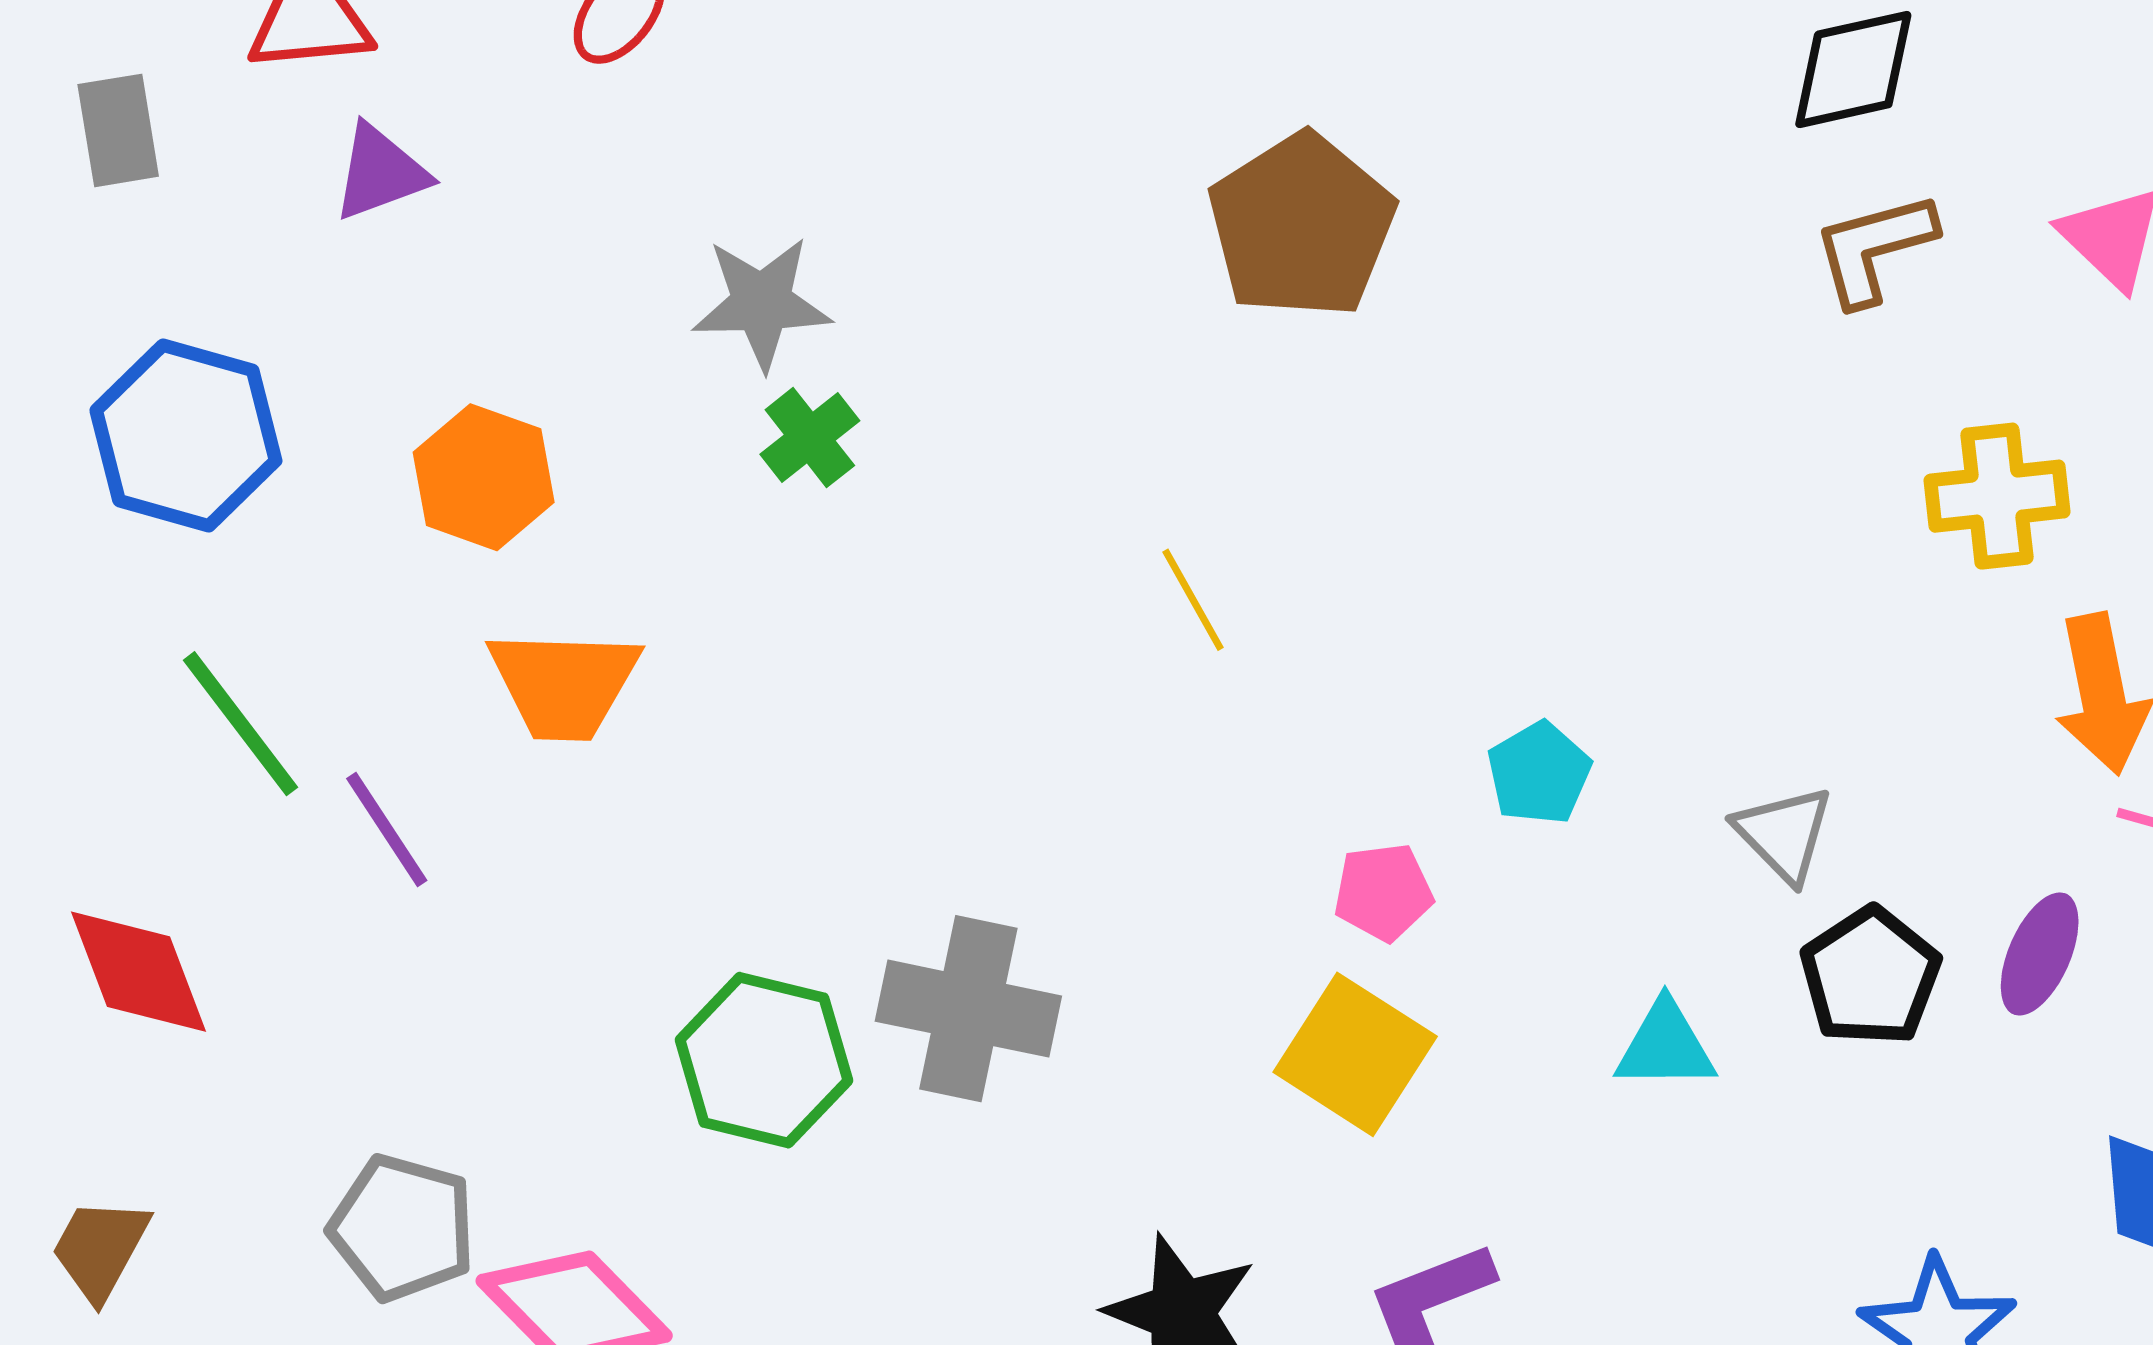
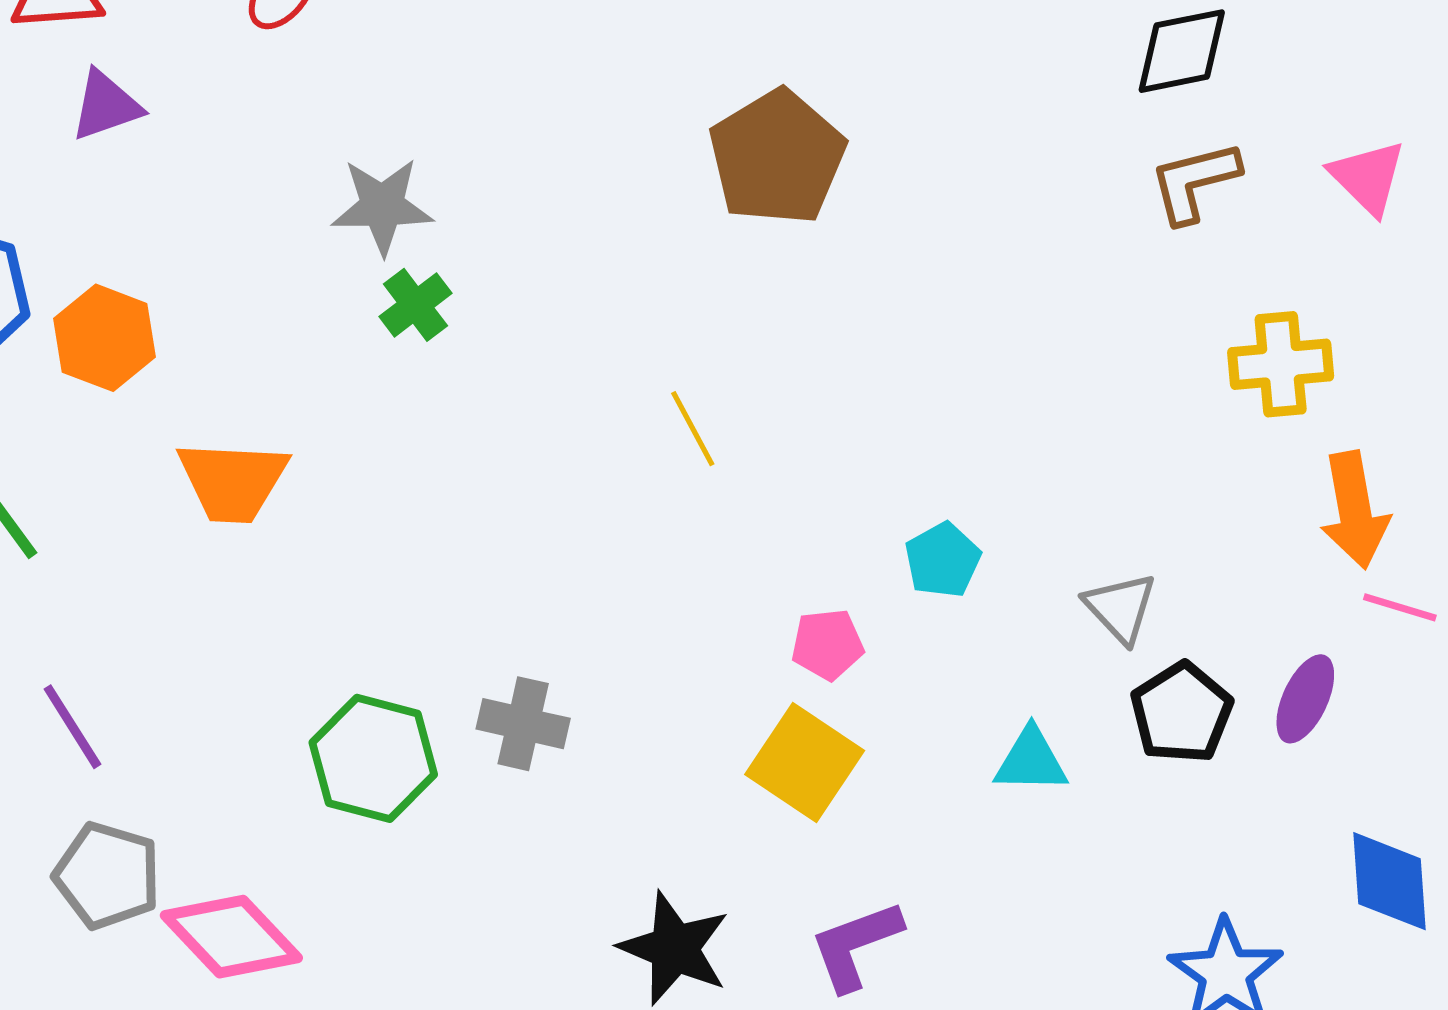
orange hexagon: (484, 477) -> (105, 338), moved
purple line: (387, 830) -> (72, 727), moved
gray cross: (968, 1009) -> (523, 724), size x0.7

